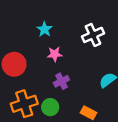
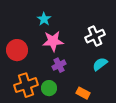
white cross: (93, 35) -> (95, 36), moved
pink star: (55, 54) -> (53, 41), size x1.5

